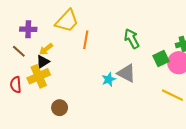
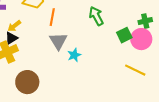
gray triangle: (126, 73) -> (58, 41), moved, turned 30
brown circle: (60, 108) -> (27, 82), size x1.5

